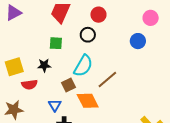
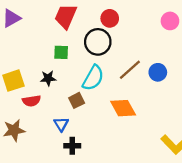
black circle: (88, 35) -> (98, 42), size x1.5
blue circle: (138, 41) -> (158, 72), moved
brown line: (107, 79) -> (130, 70), moved
orange diamond: (88, 101) -> (123, 108), moved

